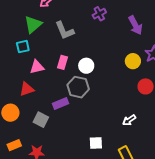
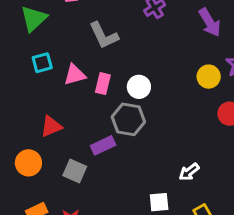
green triangle: (33, 24) -> (34, 19), moved
pink triangle: (37, 67) -> (75, 75), moved
white arrow: (129, 120) -> (189, 172), moved

